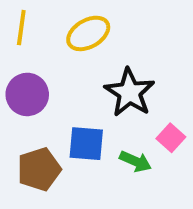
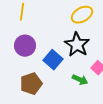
yellow ellipse: (88, 33) -> (82, 15), moved
blue square: (86, 144) -> (53, 60), moved, turned 36

